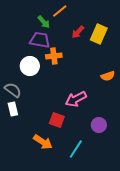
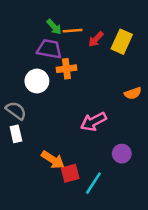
orange line: (60, 11) -> (73, 31), moved, turned 35
red square: (57, 120) -> (70, 173), moved, turned -35
orange arrow: (43, 142) -> (53, 160), moved

